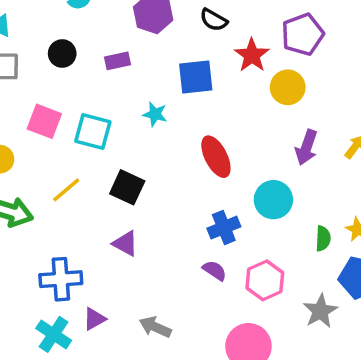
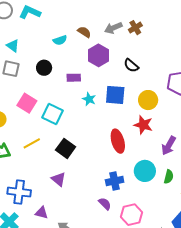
red star: (252, 55) -> (143, 125), moved, turned -30
yellow circle: (288, 87) -> (148, 100), moved
cyan star: (155, 114) -> (89, 99), moved
green semicircle: (323, 239) -> (169, 177), moved
purple triangle: (94, 319) -> (41, 213), moved, turned 32

